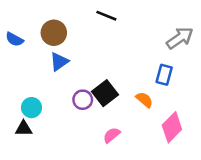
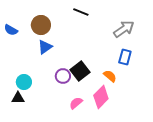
gray arrow: (180, 38) -> (124, 29), moved
pink diamond: (172, 127) -> (101, 97), moved
pink semicircle: (112, 135) -> (76, 103), moved

